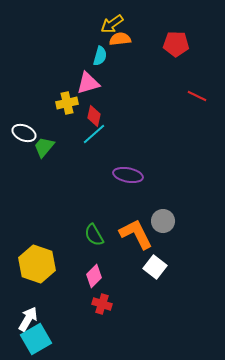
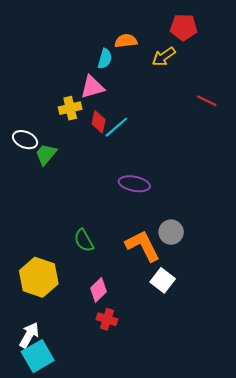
yellow arrow: (112, 24) -> (164, 57), moved
red pentagon: (176, 44) -> (184, 27), moved
cyan line: (94, 134) -> (116, 127), moved
green semicircle: (94, 235) -> (84, 240), moved

